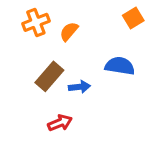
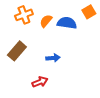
blue semicircle: (120, 66) -> (67, 23), moved
brown rectangle: (49, 76) -> (17, 51), moved

